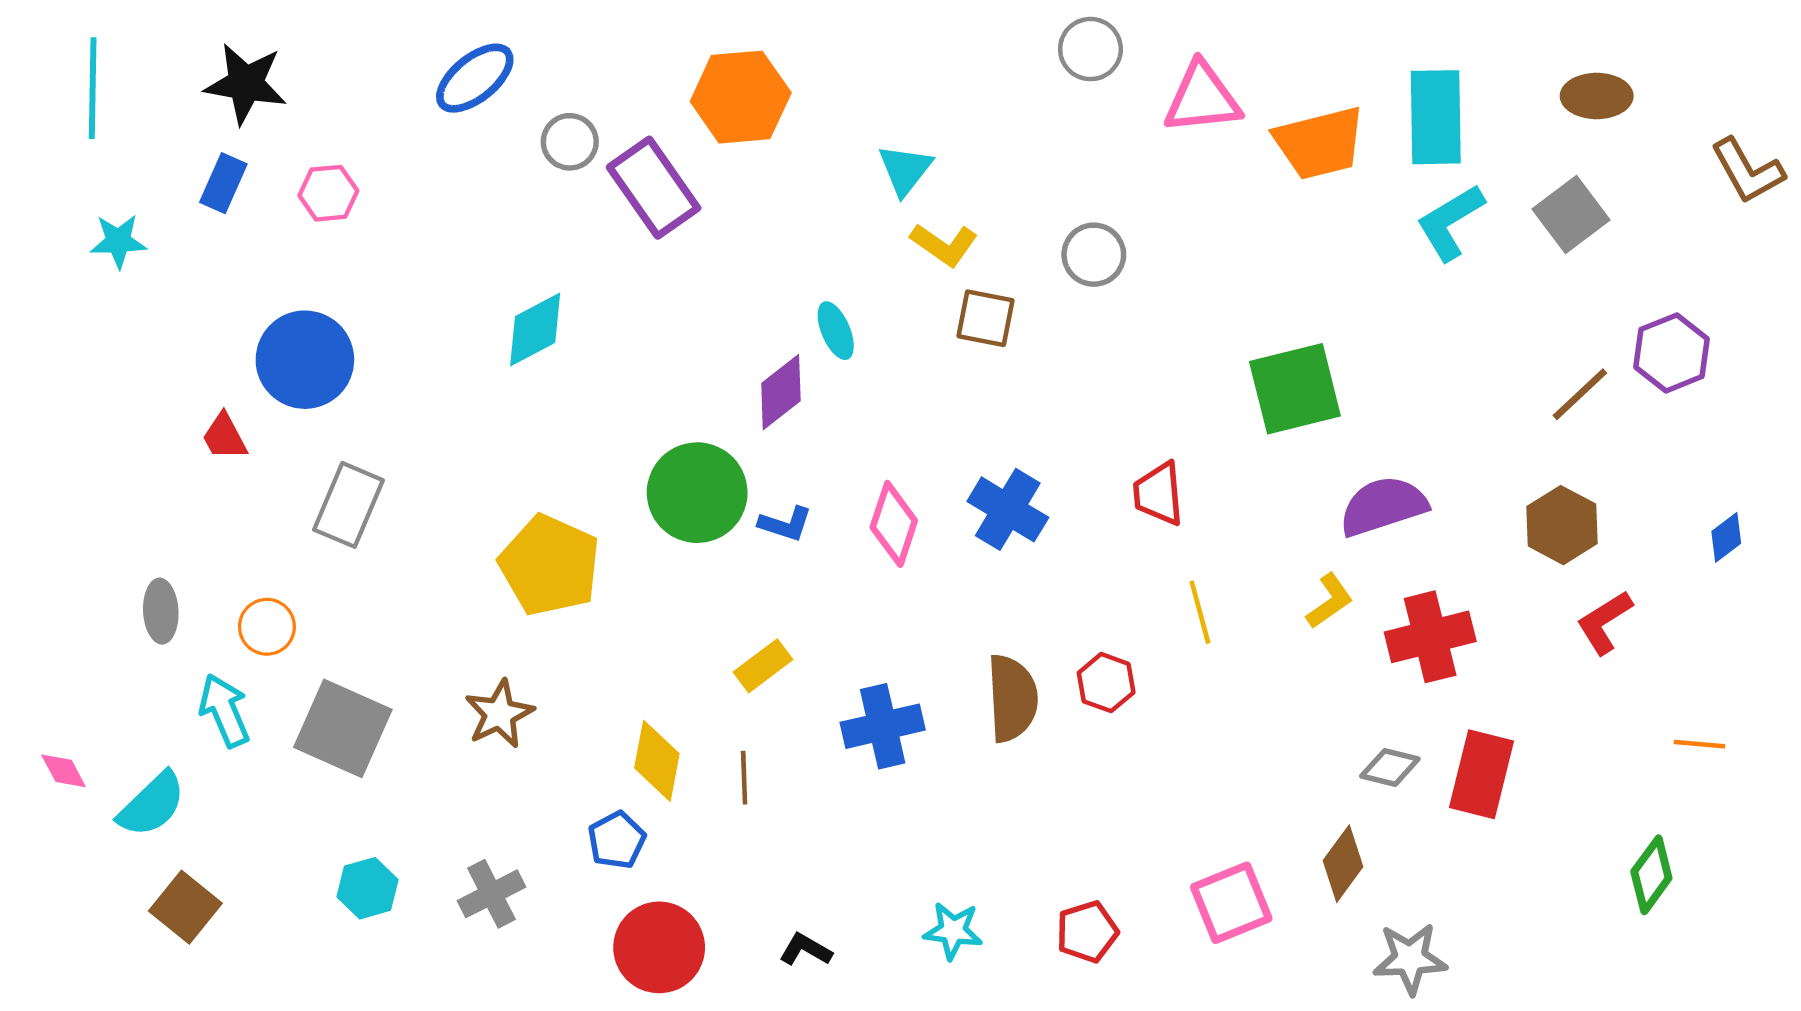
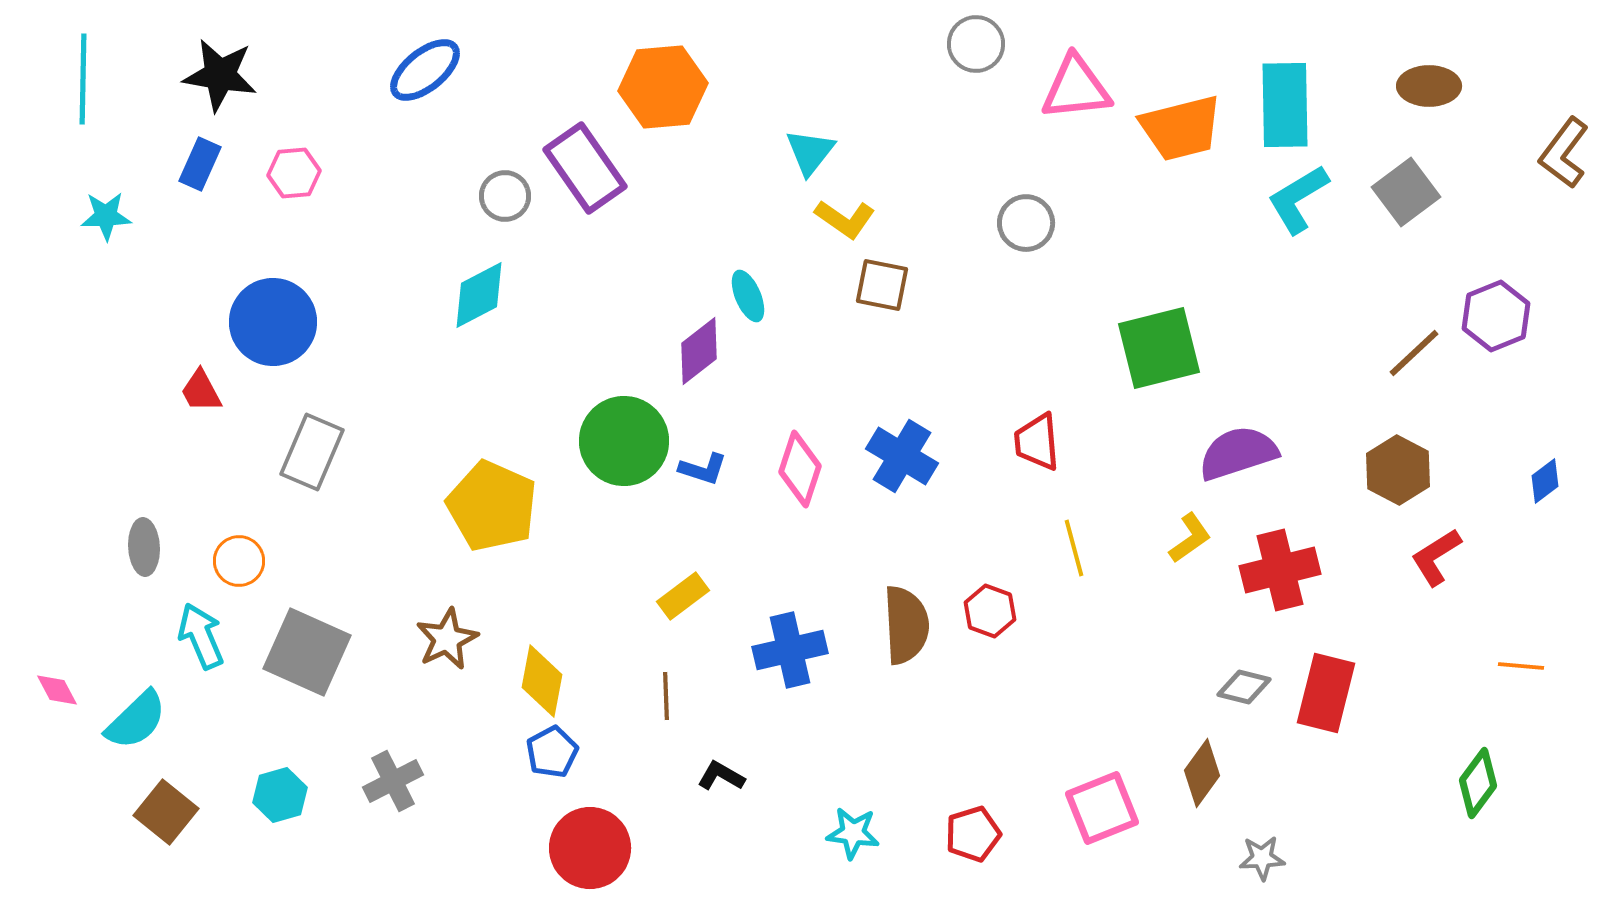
gray circle: (570, 142) -> (505, 196), moved
brown L-shape: (1747, 171) -> (1564, 153), turned 66
gray circle: (1094, 255) -> (1026, 223), moved
yellow diamond: (657, 761) -> (542, 681), moved
cyan hexagon: (368, 888) -> (280, 795), moved
gray cross: (492, 894) -> (393, 781), moved
black L-shape: (806, 950) -> (721, 776), moved
gray star: (1410, 959) -> (1262, 858), size x0.7

